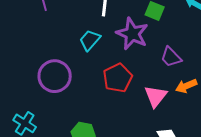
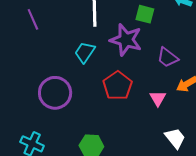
pink triangle: (156, 96) -> (158, 98), size x0.7

